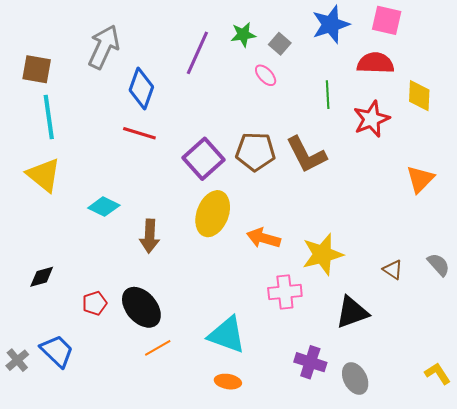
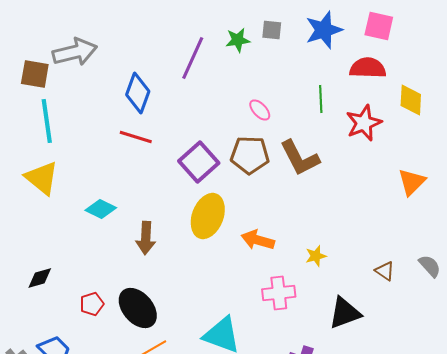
gray square: (280, 44) -> (272, 30), moved, turned -35
gray arrow: (104, 47) -> (75, 52), moved, turned 51
pink ellipse: (266, 75) -> (260, 110), moved
yellow star: (323, 254) -> (316, 256), size x0.5

